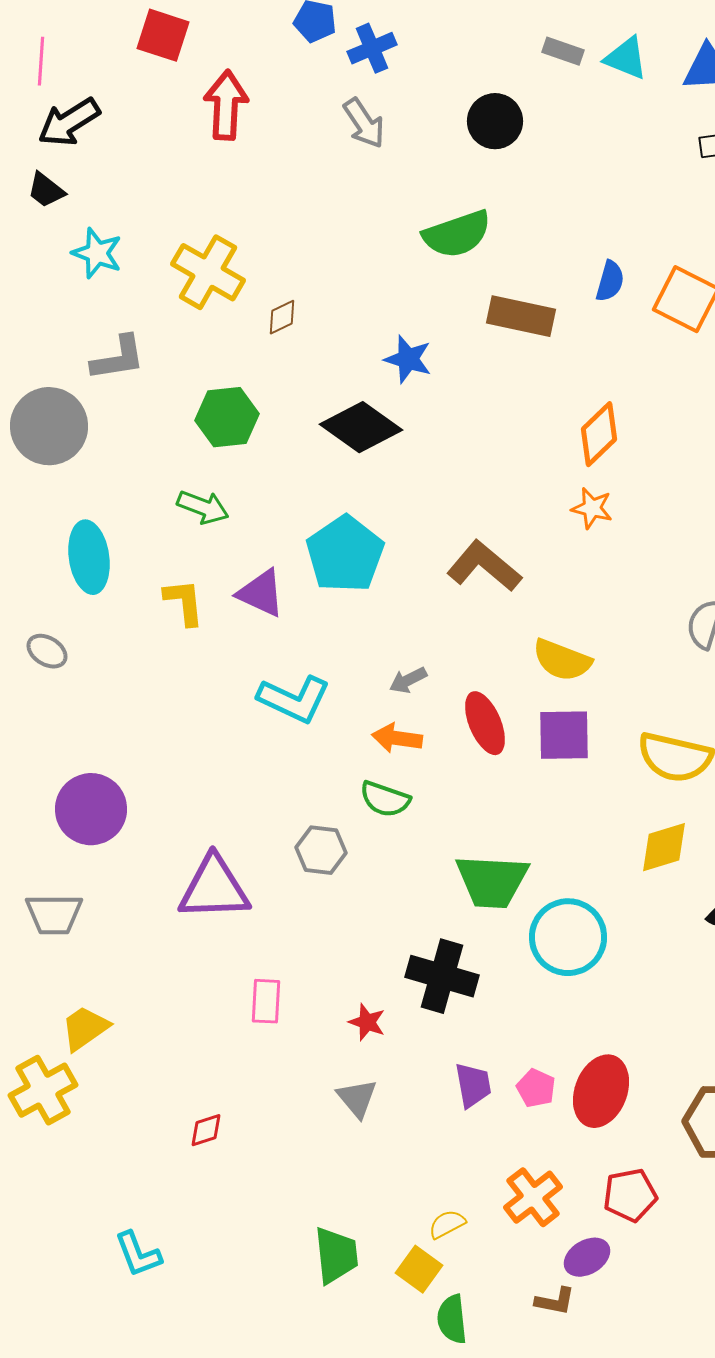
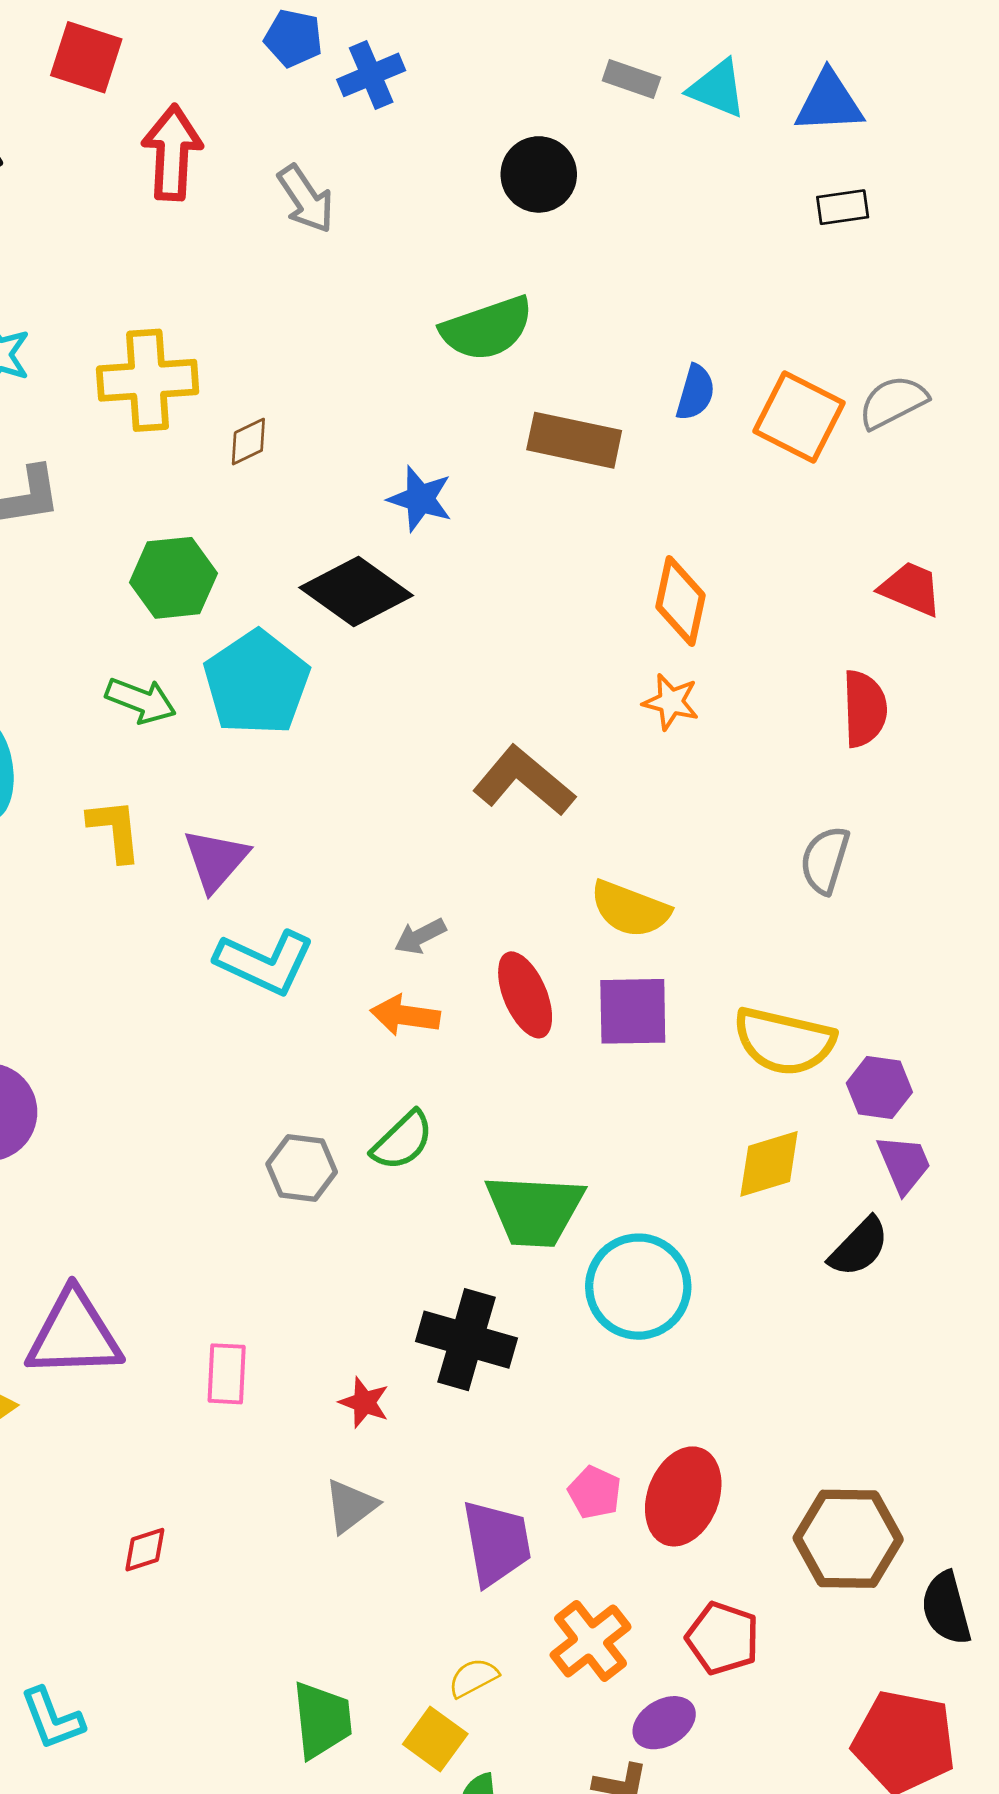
gray arrow: (364, 123) -> (306, 199), moved
yellow cross: (208, 272) -> (148, 380), turned -34
orange diamond: (599, 434) -> (680, 601), turned -34
cyan pentagon: (345, 554) -> (257, 683), moved
purple triangle: (261, 593) -> (216, 860), moved, turned 46
green semicircle: (385, 799) -> (402, 1141), moved, turned -63
purple triangle: (214, 888) -> (74, 1334), moved
purple trapezoid: (473, 1085) -> (496, 1543), moved, size x1.4
gray triangle: (357, 1098) -> (351, 1506), turned 33
red pentagon: (630, 1195) -> (723, 1638), turned 30

